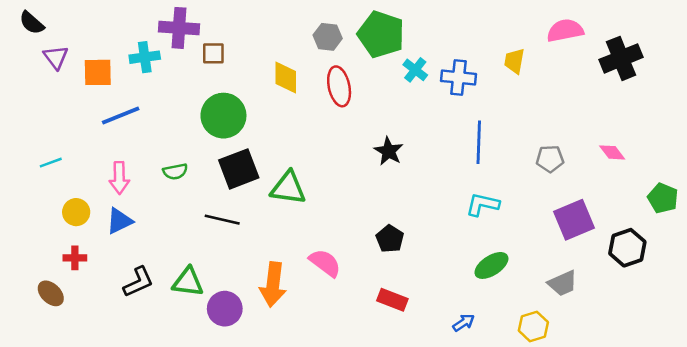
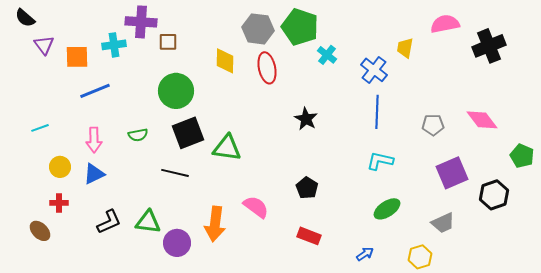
gray hexagon: (328, 37) -> (258, 29), size x1.4
blue cross: (458, 77) -> (374, 70), moved, turned 32
pink diamond: (612, 152) -> (482, 120), size x1.5

